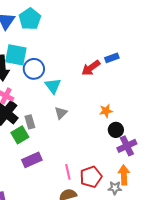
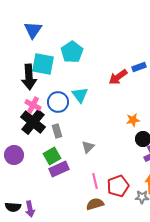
cyan pentagon: (30, 19) -> (72, 52), moved
blue circle: (34, 69) -> (58, 102), moved
gray triangle: (61, 113) -> (88, 147), moved
green square: (20, 135) -> (52, 156), moved

